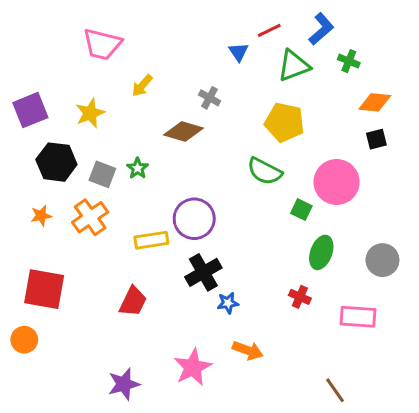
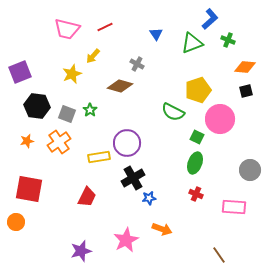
red line: (269, 30) -> (105, 27), moved
yellow star: (90, 113) -> (72, 74), moved
yellow pentagon: (285, 122) -> (198, 90), moved, turned -30
green ellipse: (321, 252) -> (195, 163), moved

